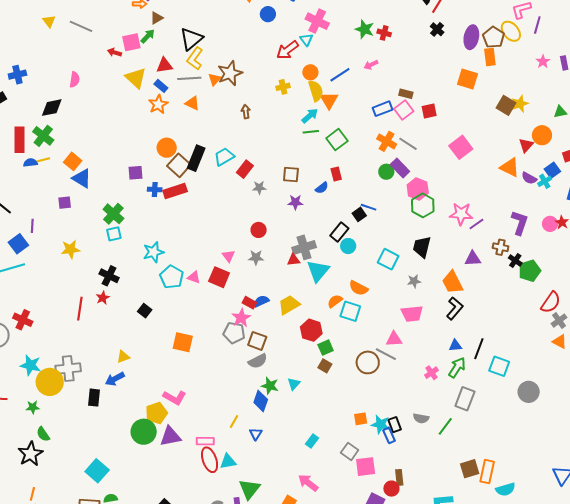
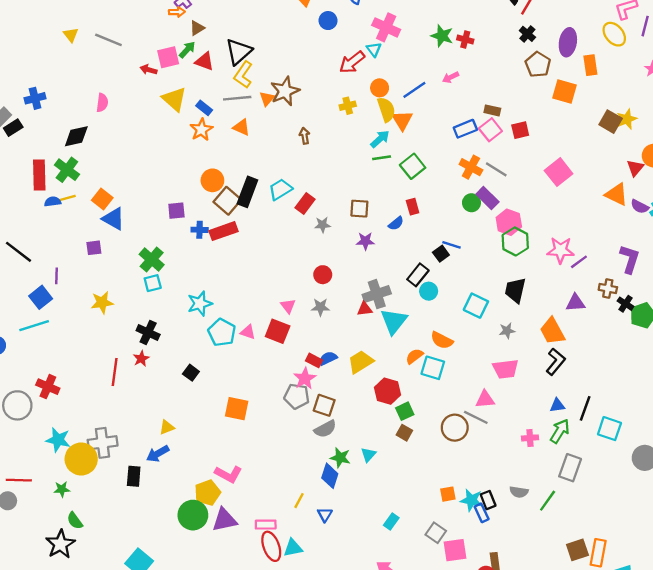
brown pentagon: (494, 37) -> (538, 64), moved
red triangle: (164, 65) -> (204, 61), moved, turned 30
pink cross: (431, 373) -> (530, 438), turned 32

